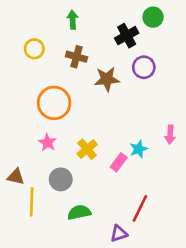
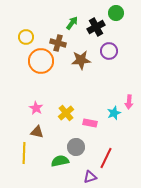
green arrow: (73, 20) -> (72, 23), moved, turned 40
orange circle: (54, 103) -> (41, 61), moved
cyan star: (139, 149) -> (114, 113), moved
pink rectangle: (119, 162) -> (90, 123), turned 64
brown triangle: (16, 177) -> (37, 132), moved
gray circle: (61, 179) -> (76, 147), moved

